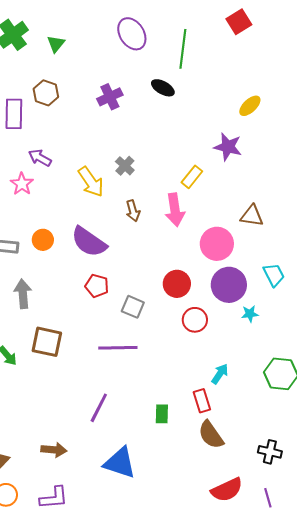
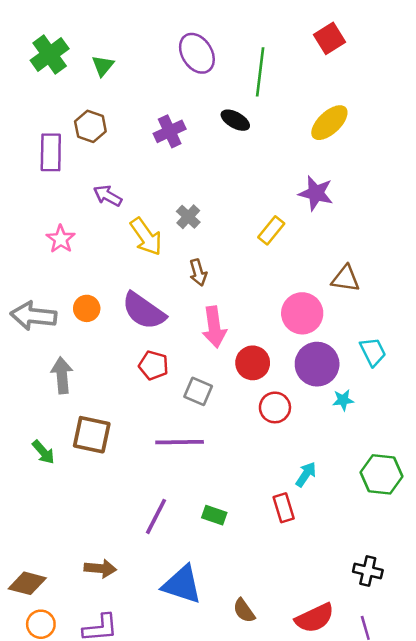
yellow ellipse: (250, 106) -> (329, 123), moved, size x1.4
purple arrow: (40, 158) -> (108, 196), moved
pink arrow: (175, 210) -> (214, 327), moved
green rectangle: (162, 414) -> (214, 515), moved, turned -72
brown semicircle: (211, 435) -> (244, 611), moved, size x0.7

